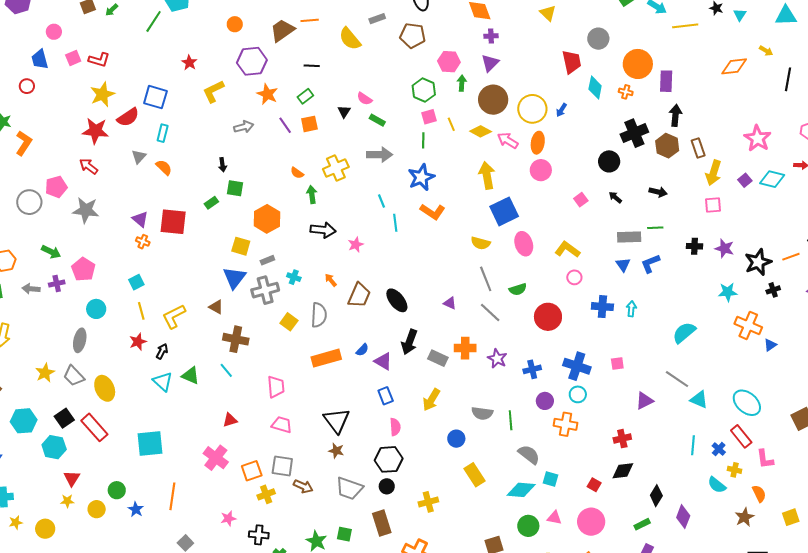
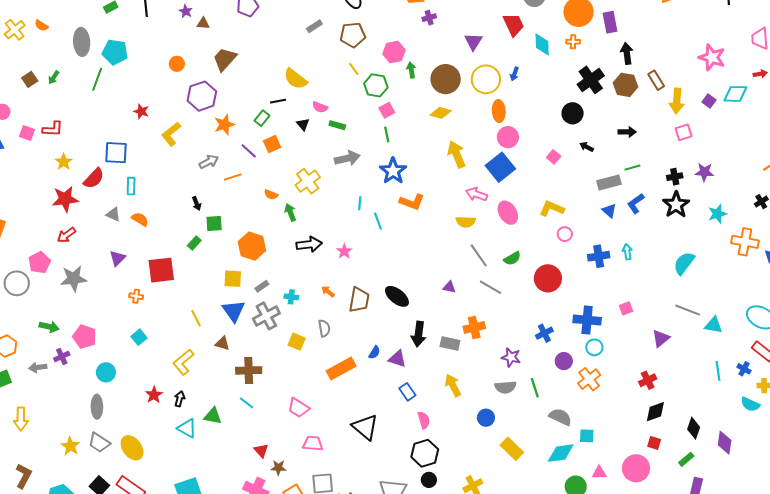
orange line: (310, 20) -> (233, 177), moved
yellow semicircle: (350, 39) -> (295, 79), moved
pink square: (73, 58) -> (27, 133), turned -35
purple triangle: (490, 63) -> (473, 42), moved
black line: (312, 66) -> (278, 101), moved
yellow star: (102, 94) -> (64, 162), size x0.7
orange star: (267, 94) -> (224, 125), turned -30
yellow line: (451, 124) -> (354, 69), moved
pink arrow: (508, 140) -> (476, 194), moved
gray triangle: (139, 157) -> (113, 214), turned -35
red arrow: (89, 166) -> (66, 235), turned -60
cyan line: (382, 201) -> (360, 203), turned 40
blue square: (504, 211) -> (500, 167), moved
purple triangle: (140, 219) -> (117, 258), moved, turned 48
black star: (758, 262) -> (676, 205), moved
yellow line: (141, 311) -> (196, 318), moved
gray semicircle: (319, 315) -> (324, 328), size x0.7
purple star: (497, 359) -> (511, 357), moved
pink trapezoid: (276, 387) -> (298, 408), turned 140
yellow arrow: (431, 400) -> (453, 385), turned 135
red triangle: (230, 420) -> (261, 451), turned -42
orange cross: (565, 424) -> (589, 379), turned -35
brown star: (336, 451) -> (278, 468), moved
red square: (594, 485) -> (654, 443), moved

